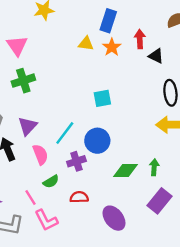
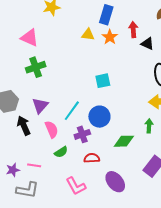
pink triangle: (17, 46) -> (30, 38), turned -30
green arrow: (154, 167) -> (149, 126), moved
pink line: (31, 197) -> (34, 165), moved, turned -48
red semicircle: (79, 197) -> (92, 158), moved
pink L-shape: (46, 220) -> (76, 186), moved

